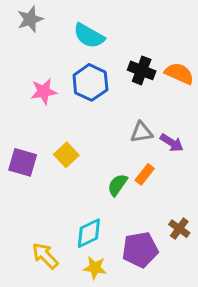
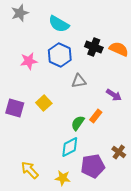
gray triangle: (142, 132) -> (79, 81), moved
cyan diamond: (89, 233) -> (70, 147), moved

